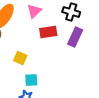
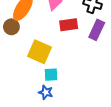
yellow square: (20, 58) -> (40, 52), size x1.6

